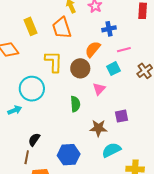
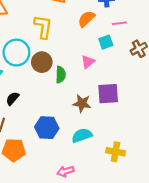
brown circle: (80, 68) -> (42, 62), moved
purple square: (121, 116) -> (108, 94), size x1.5
black semicircle: (34, 140) -> (13, 98), moved
cyan semicircle: (111, 150) -> (82, 135), moved

